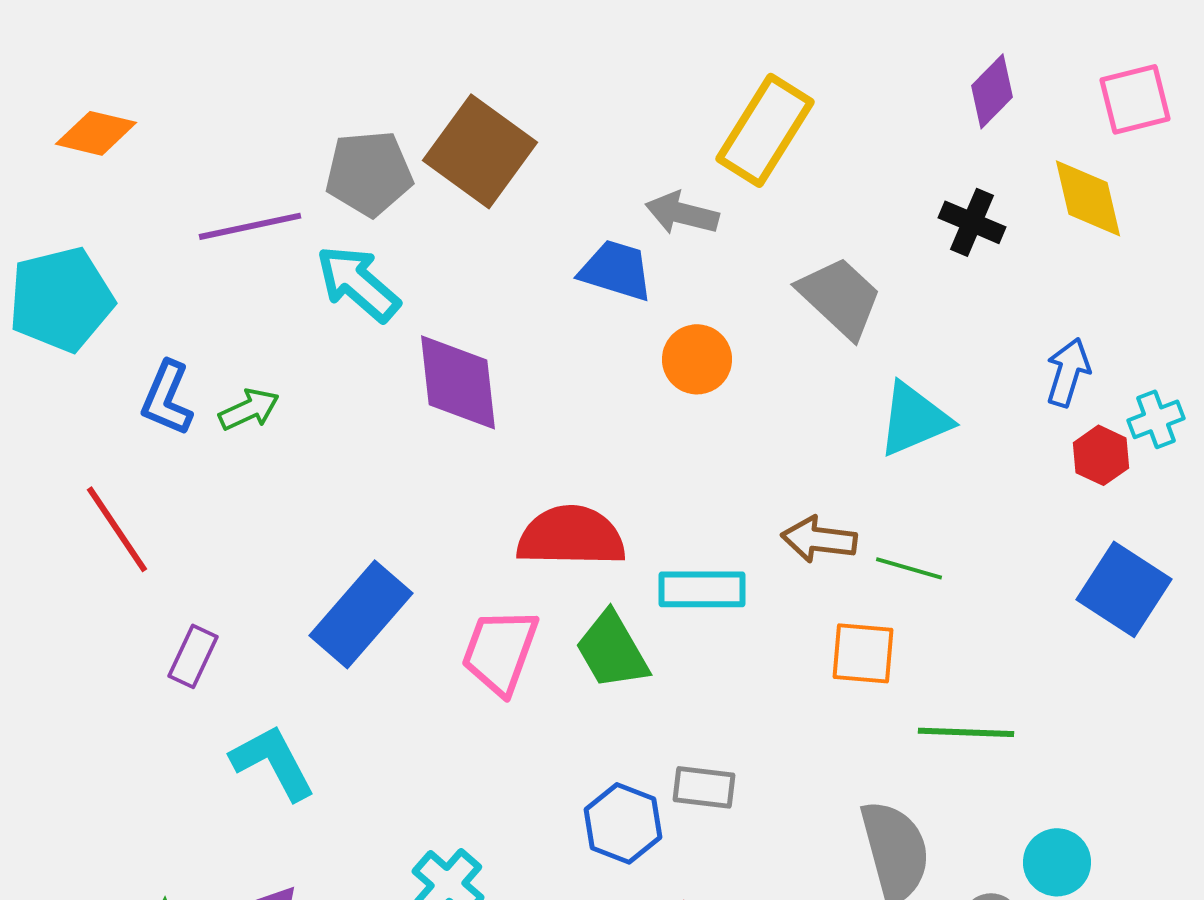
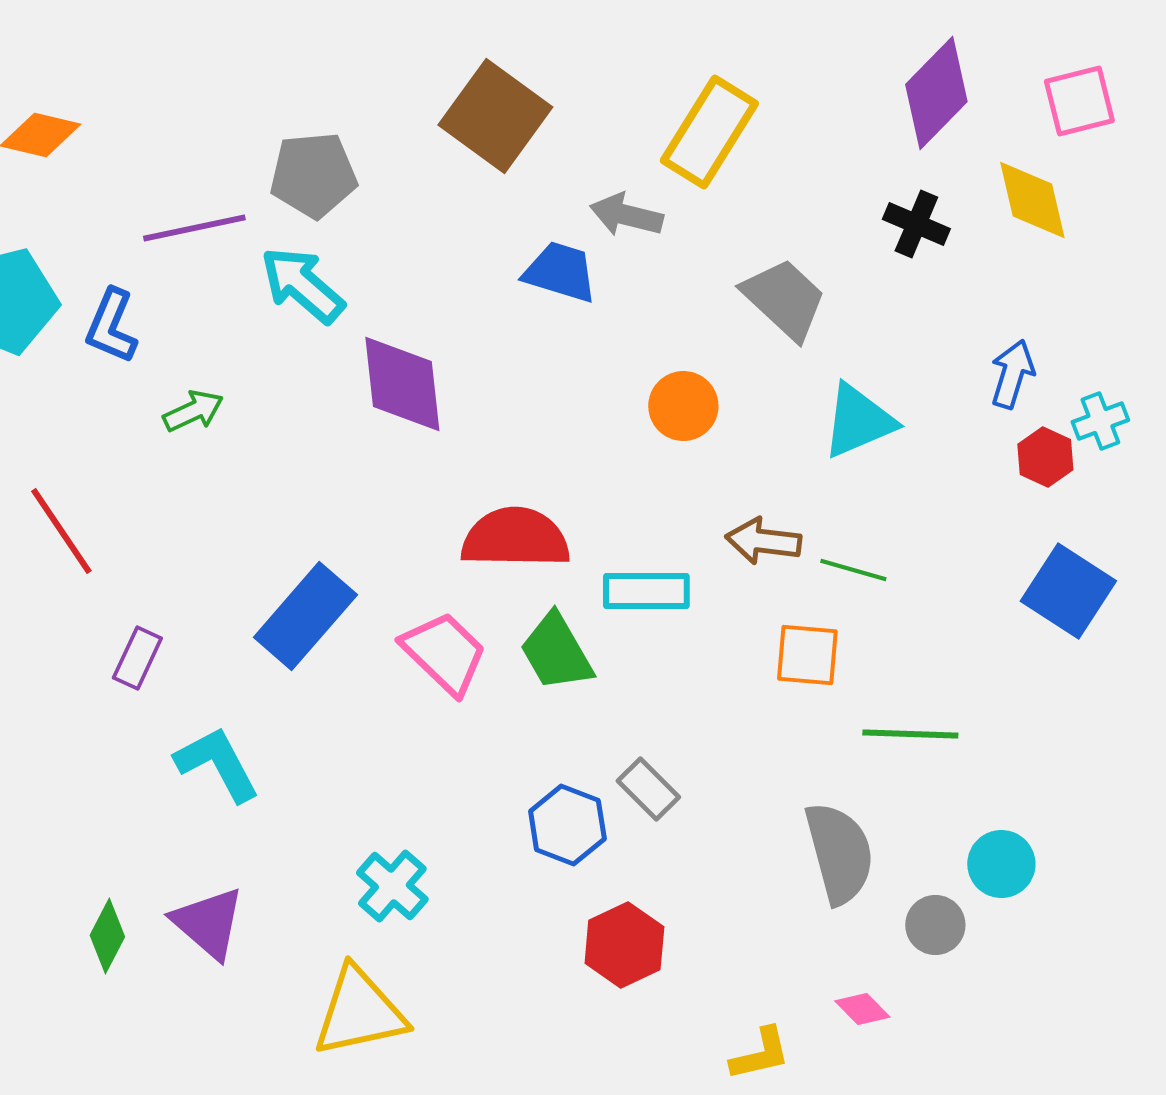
purple diamond: (992, 91) -> (936, 93), size x1.5
brown square: (480, 151) -> (495, 116), moved
orange circle: (697, 359) -> (683, 406), moved
blue L-shape: (167, 398) -> (111, 326), moved
pink trapezoid: (500, 651) -> (444, 653), turned 114
gray rectangle: (704, 787) -> (648, 789), turned 38

